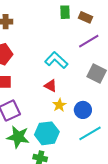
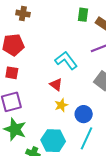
cyan hexagon: (47, 133) -> (53, 141), moved
cyan line: (90, 133) -> (86, 138), turned -45

